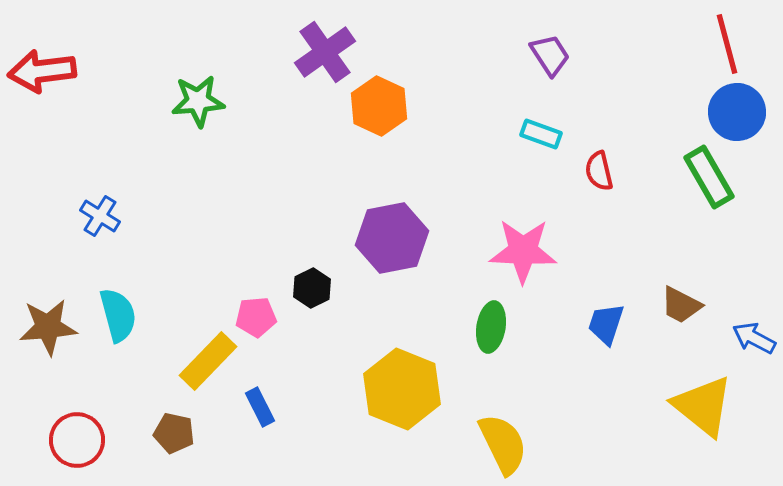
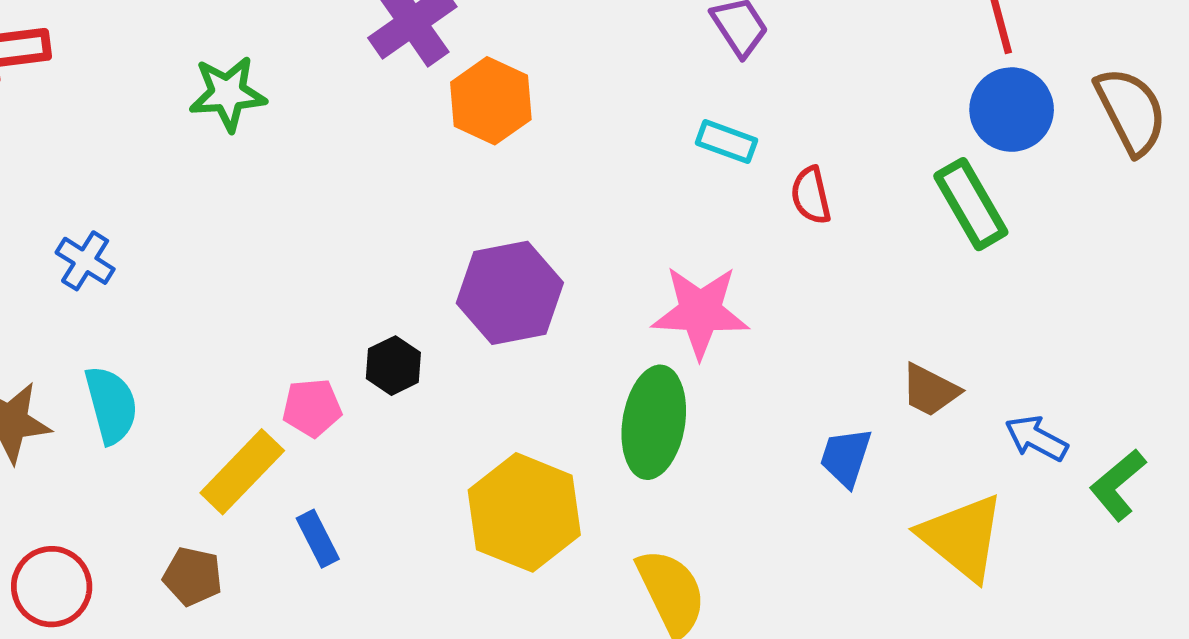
blue trapezoid: (606, 324) -> (846, 457), moved
green ellipse: (491, 327) -> (654, 422), size x1.5

